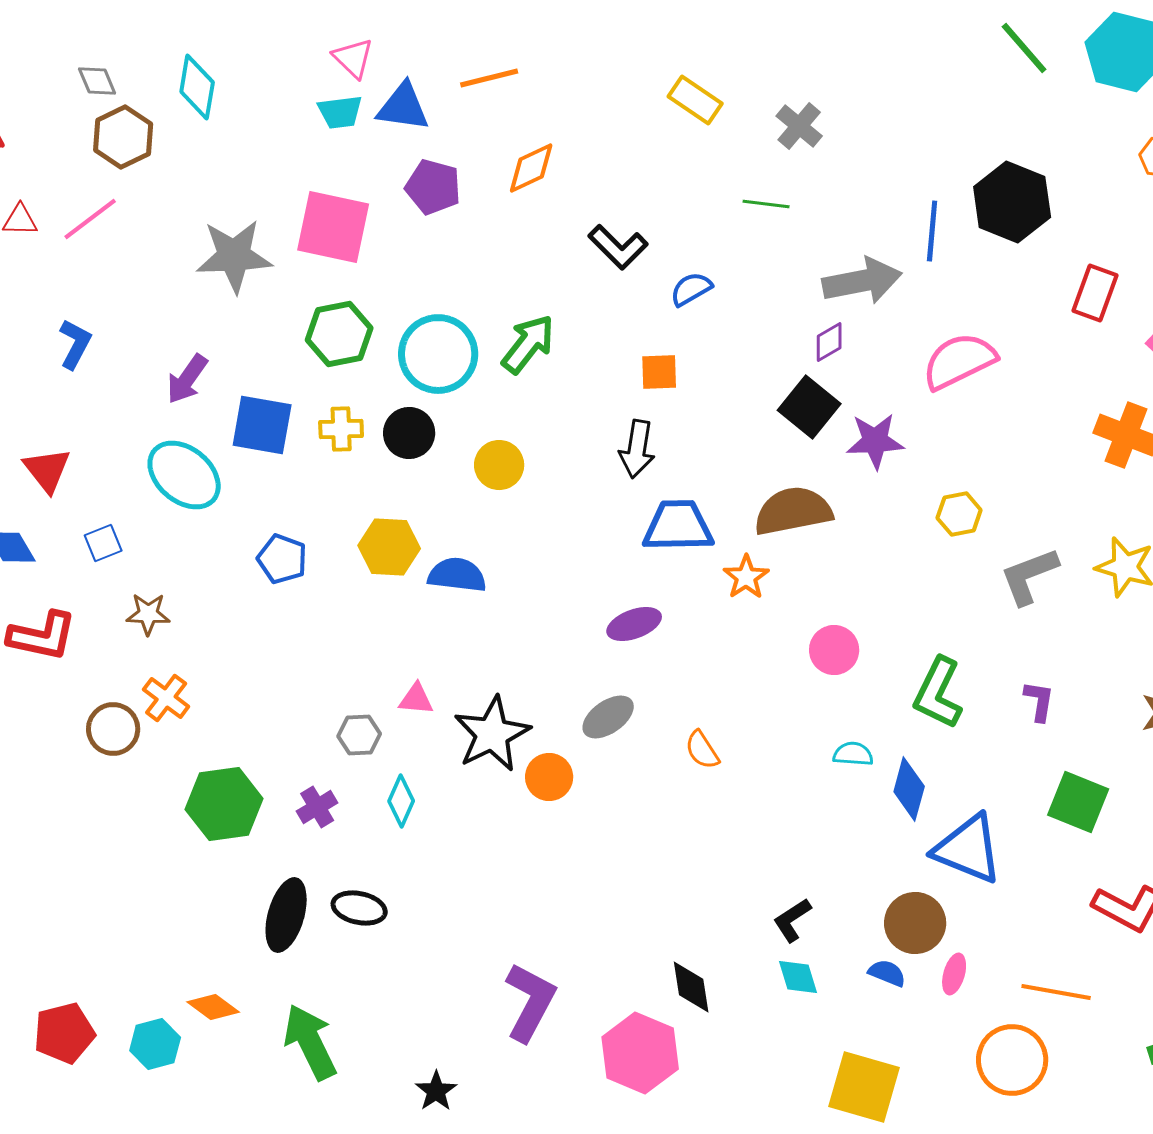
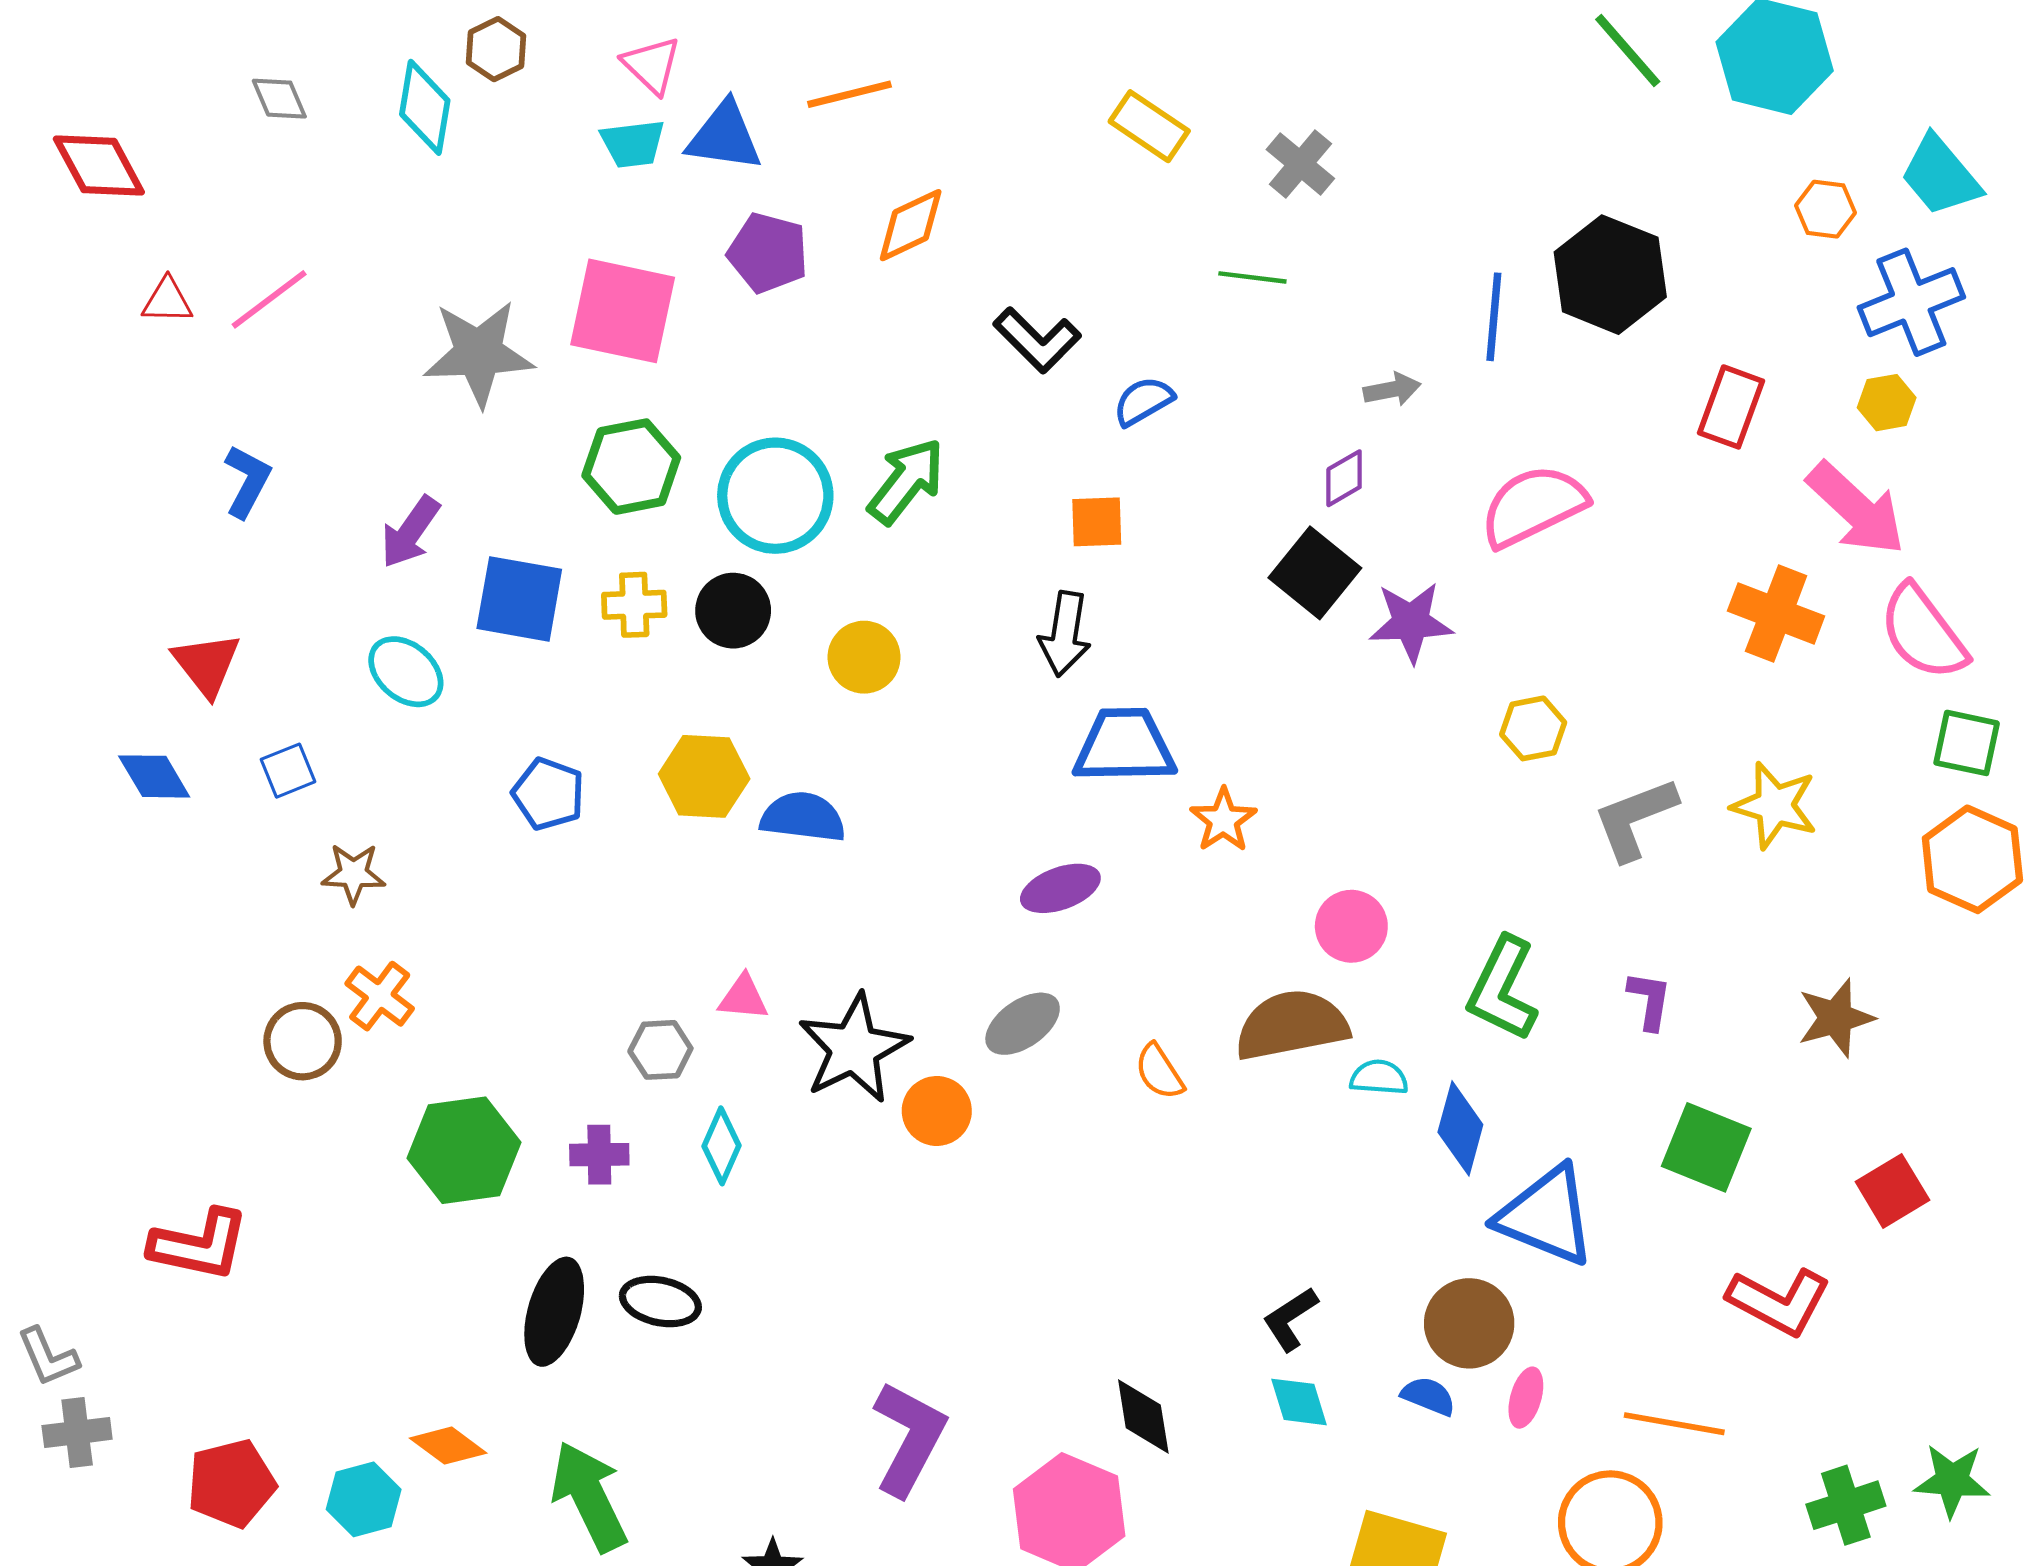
brown hexagon: (123, 137) -> (496, 49), moved, size x0.7
gray arrow: (862, 281) -> (1392, 390), size x0.5
cyan ellipse: (184, 475) -> (406, 672), size x0.7
brown semicircle: (793, 511) -> (1292, 1025), moved
red L-shape: (42, 636) -> (199, 1245), moved
purple cross: (317, 807) -> (599, 1155), turned 30

